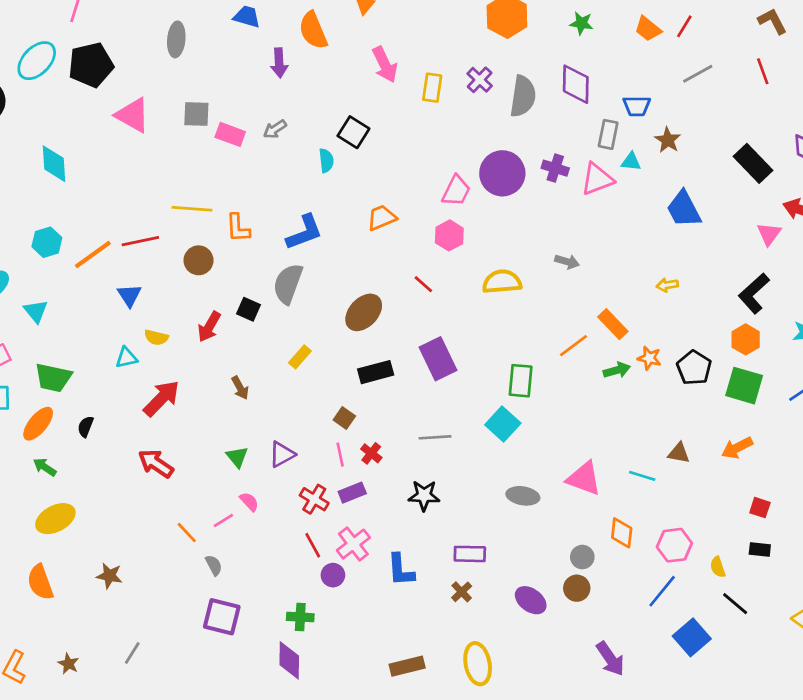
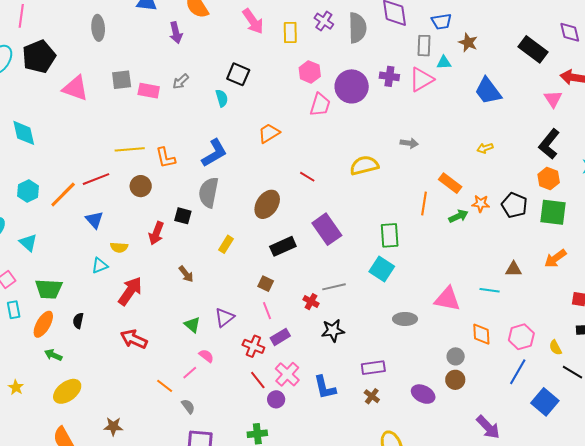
pink hexagon: (449, 235) -> (310, 72), moved
orange line: (574, 346) -> (424, 204), turned -35
red cross: (371, 453) -> (311, 302), moved

